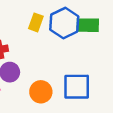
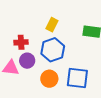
blue hexagon: (64, 23) -> (53, 50), moved

